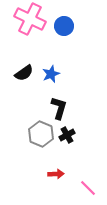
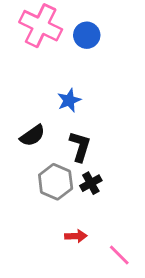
black semicircle: (24, 73) -> (32, 136), moved

